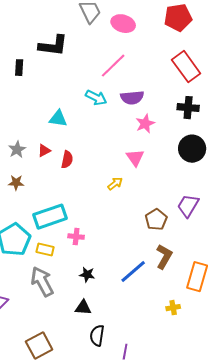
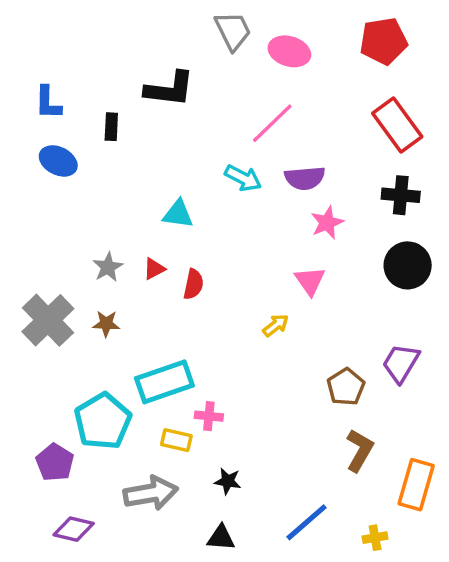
yellow rectangle: (45, 250) -> (176, 440), moved
blue line: (133, 272) -> (307, 522), moved
gray arrow: (42, 282) -> (151, 493), turned 108

